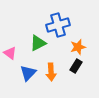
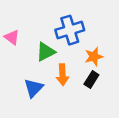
pink triangle: (10, 53) -> (12, 37), moved
orange arrow: (51, 72) -> (63, 75), moved

